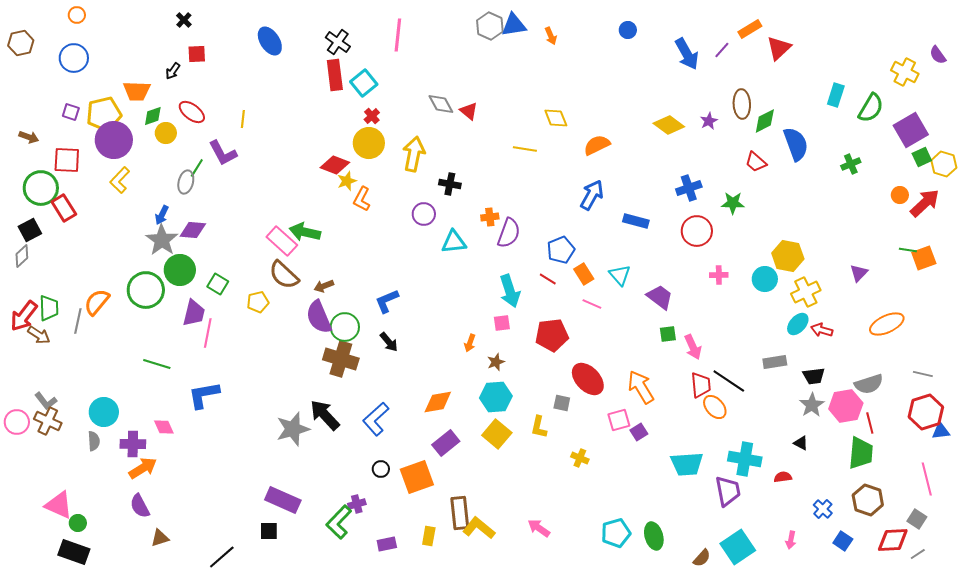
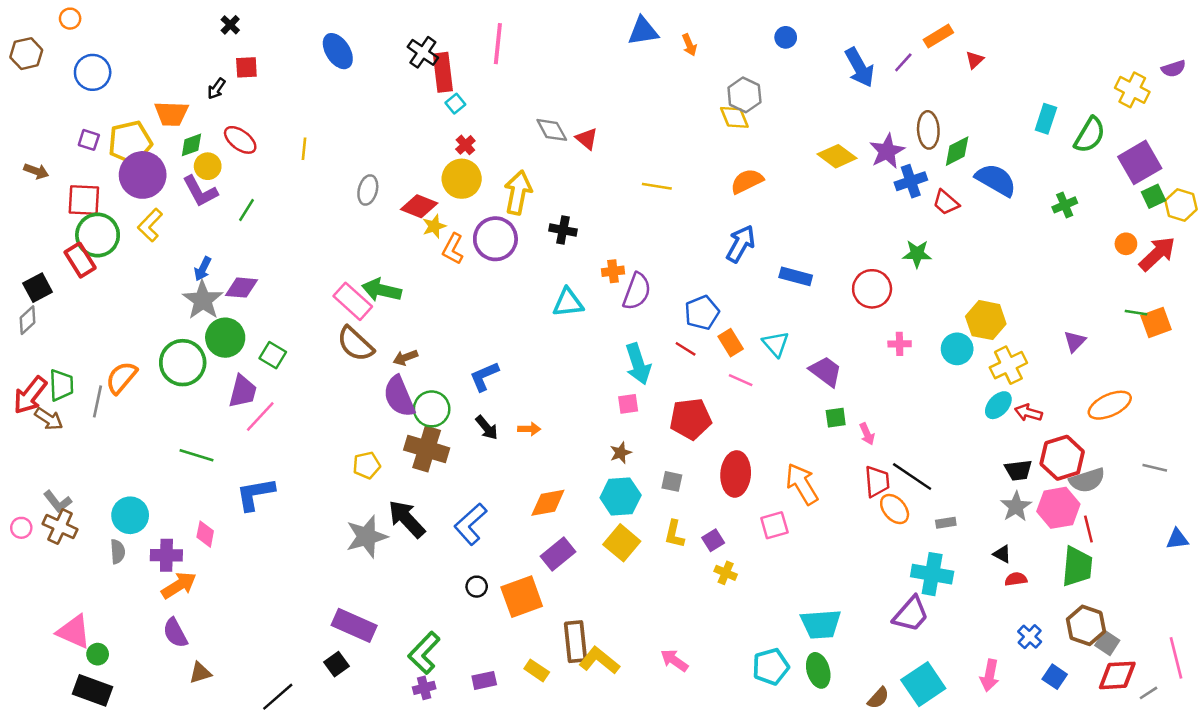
orange circle: (77, 15) -> (70, 19), moved
gray hexagon: (490, 26) -> (744, 95), moved
red triangle: (779, 48) -> (975, 60), size x0.6
purple semicircle: (938, 55) -> (1174, 69), turned -72
red rectangle: (335, 75) -> (443, 72), moved
cyan square: (364, 83) -> (455, 104), size x0.6
yellow diamond: (556, 118) -> (734, 117), moved
purple star: (709, 121) -> (887, 151), size x1.6
blue semicircle: (796, 144) -> (996, 180), turned -40
purple L-shape: (223, 153) -> (200, 191), moved
gray ellipse: (186, 182) -> (368, 190), moved
green circle: (41, 188) -> (98, 235), moved
blue cross: (689, 188) -> (911, 181), moved
purple circle: (424, 214) -> (495, 239), moved, size x1.5
yellow pentagon: (258, 302) -> (367, 465), moved
pink line: (208, 333) -> (260, 416), turned 32
orange arrow: (470, 343) -> (529, 429), moved, turned -108
pink arrow: (693, 347) -> (867, 434), size x0.7
gray rectangle: (775, 362) -> (946, 523), moved, size x0.7
red ellipse: (588, 379) -> (736, 474), turned 48
gray square: (562, 403) -> (672, 481), moved
red hexagon: (926, 412) -> (1062, 458), moved
pink circle: (17, 422) -> (21, 528), size x0.7
pink diamond: (164, 427) -> (205, 534), turned 35
purple square: (639, 432) -> (713, 540), moved
cyan trapezoid: (687, 464) -> (821, 624), moved
red semicircle: (783, 477) -> (1016, 579), moved
pink line: (927, 479) -> (1176, 658), moved
purple trapezoid: (728, 491) -> (911, 614), turned 52
purple cross: (357, 504) -> (424, 688), moved
gray square: (917, 519) -> (1107, 643), moved
black square: (269, 531) -> (337, 664), turned -36
yellow rectangle: (429, 536) -> (537, 670), turned -66
pink arrow: (791, 540) -> (990, 675), size x1.4

